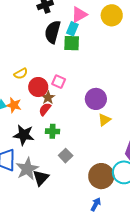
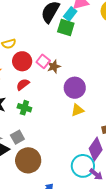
brown star: (48, 98) -> (54, 66), moved
gray square: (66, 156) -> (17, 137), moved
brown circle: (101, 176) -> (28, 160), moved

